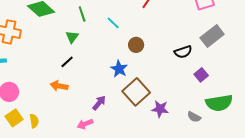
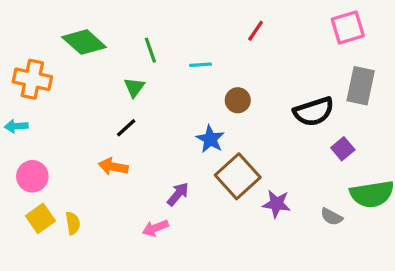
cyan line: (113, 23) -> (201, 65), turned -48
gray rectangle: (212, 36) -> (361, 86), turned -40
black semicircle: (183, 52) -> (314, 112), size x1.4

